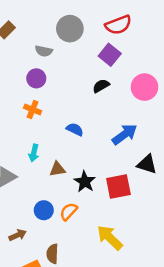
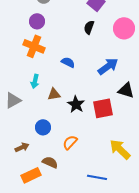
black semicircle: (101, 86) -> (89, 27), turned -40
orange cross: (33, 109) -> (34, 46), size x1.5
orange semicircle: (69, 211) -> (70, 142), moved
yellow arrow: (110, 238) -> (120, 149), moved
brown semicircle: (52, 254) -> (50, 162), turned 112

